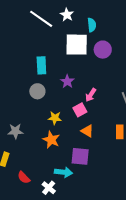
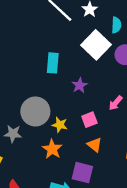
white square: (77, 45) -> (96, 45), turned 35
gray circle: (37, 91) -> (35, 111), moved, size x1.6
pink arrow: (91, 95) -> (116, 103), moved

